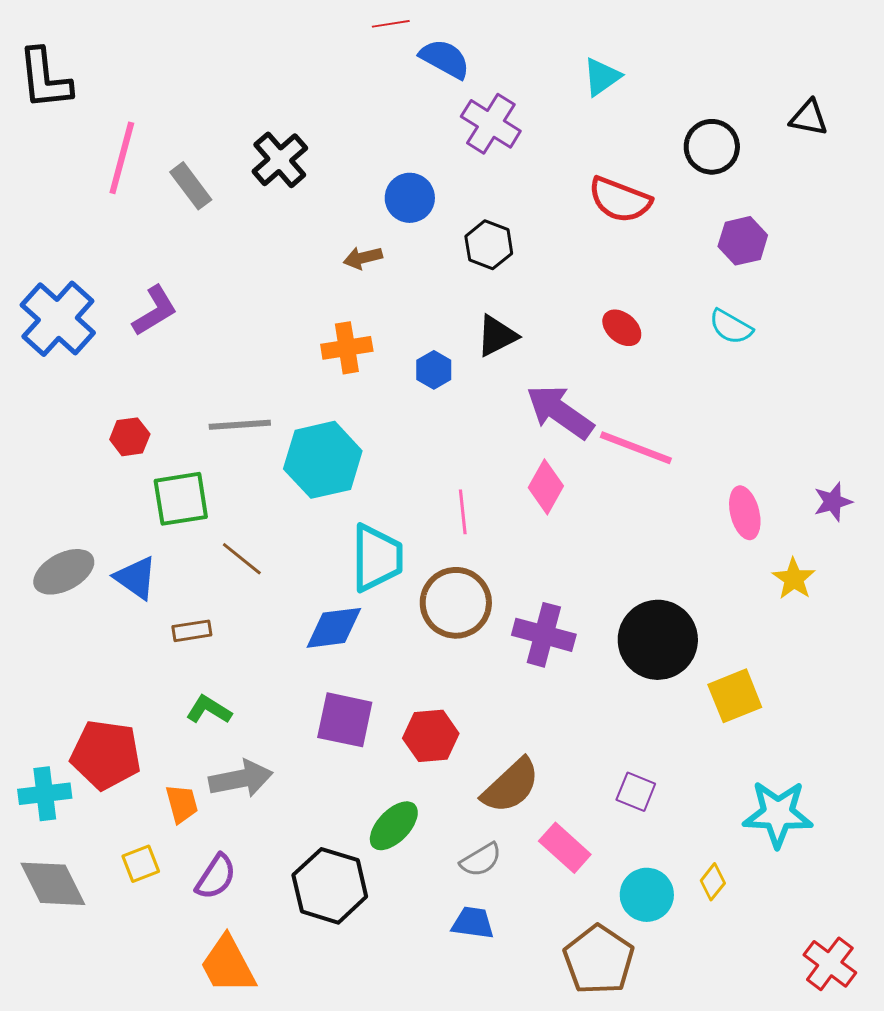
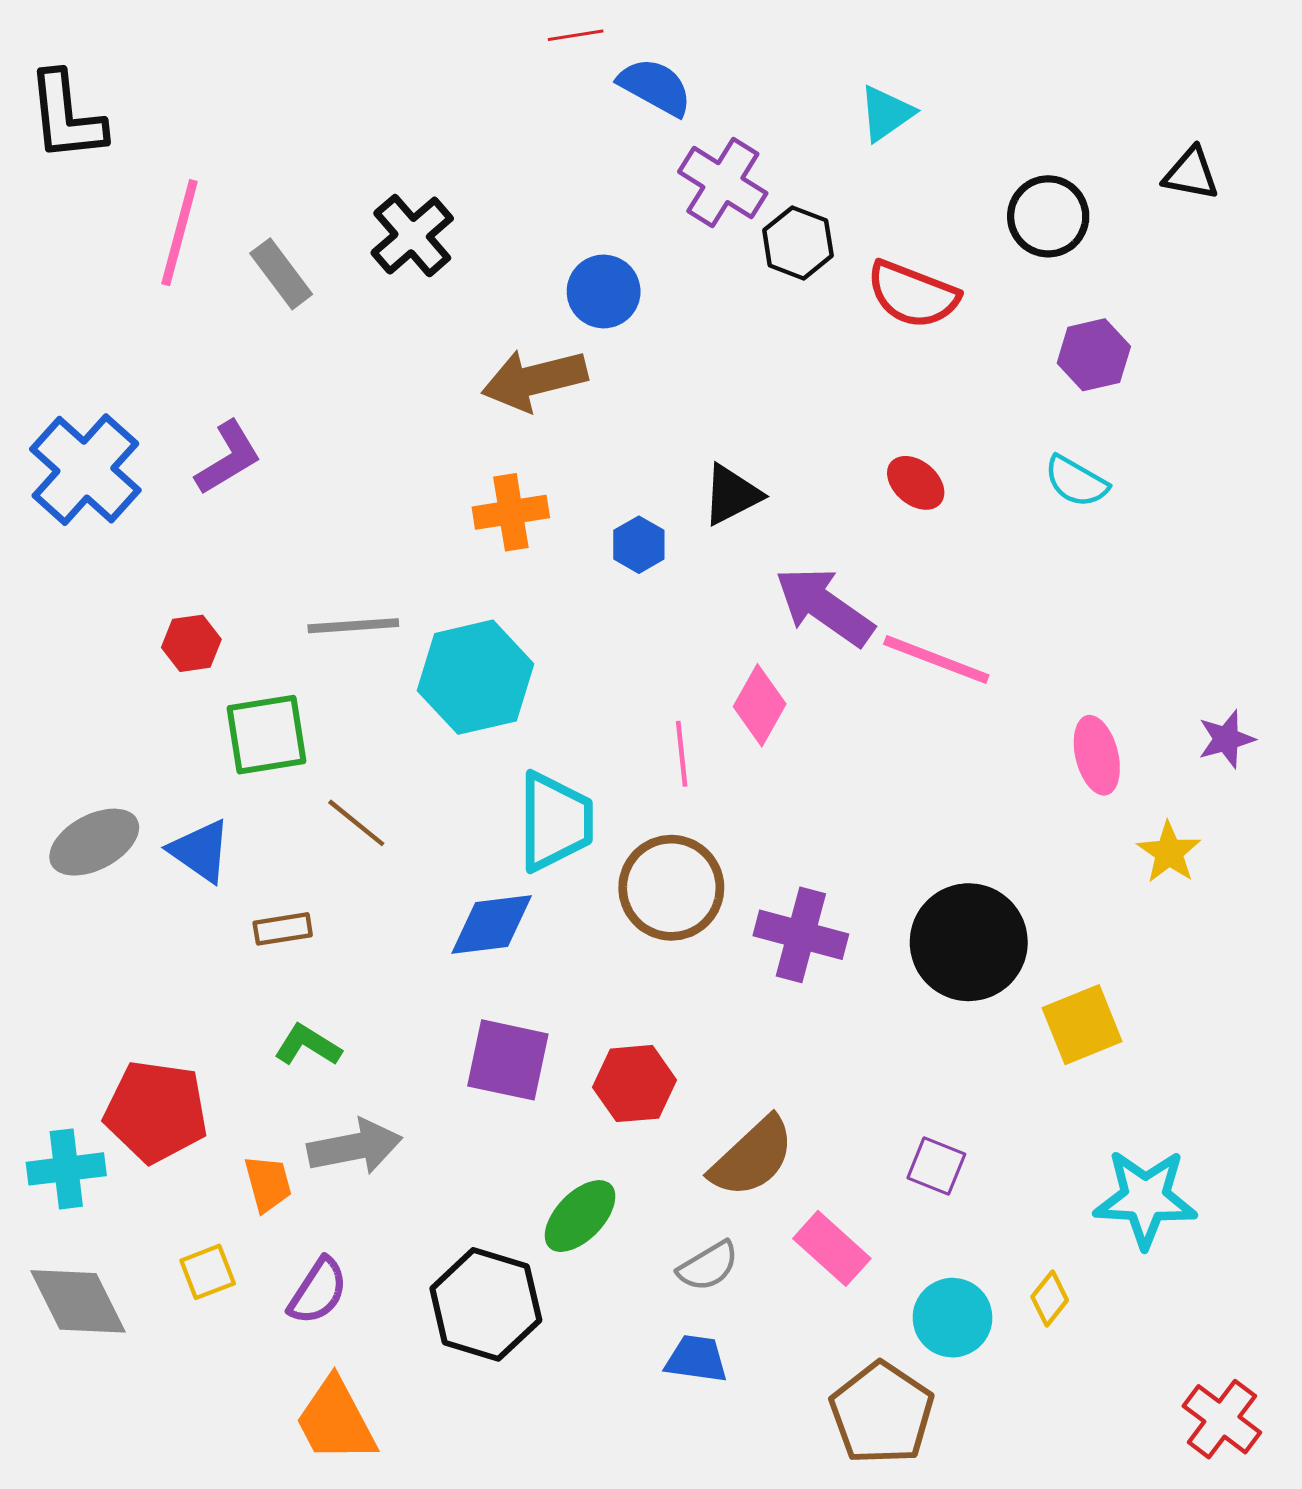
black hexagon: (489, 245) -> (798, 243), moved
brown arrow: (363, 258) -> (534, 380), size x1.8
pink diamond: (546, 487) -> (760, 705), moved

